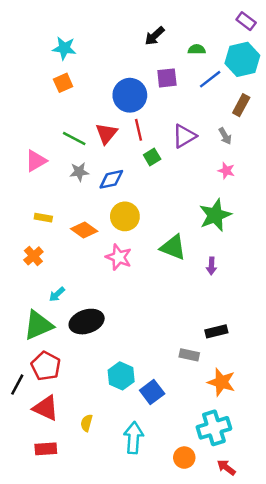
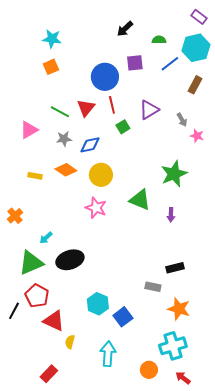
gray arrow: (225, 136) -> (182, 120), moved
pink star: (226, 171) -> (197, 136), moved
orange diamond: (84, 230) -> (66, 170), moved
orange cross: (33, 256) -> (15, 216), moved
red triangle: (46, 408) -> (54, 321), moved
red rectangle: (46, 449) -> (49, 374), moved, turned -42

